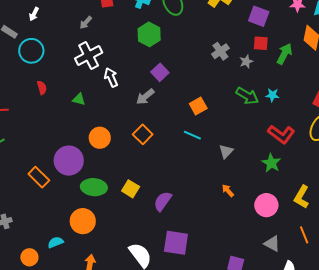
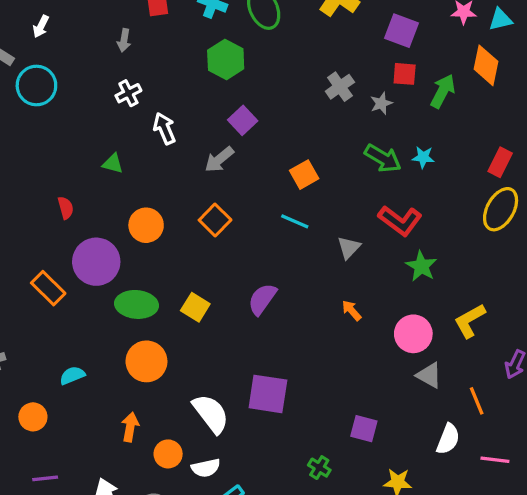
gray arrow: (86, 23) -> (124, 40), turned -32
white cross: (89, 55) -> (128, 93), size x0.6
red semicircle: (42, 88) -> (66, 208), moved
red L-shape: (281, 134) -> (400, 221), moved
yellow L-shape: (302, 197) -> (470, 321), turned 30
purple semicircle: (163, 201) -> (262, 299), moved
orange circle: (83, 221) -> (146, 361), moved
orange line: (304, 235) -> (477, 401), moved
cyan semicircle: (56, 242) -> (72, 375), moved
gray triangle: (272, 244) -> (429, 375), moved

